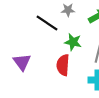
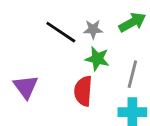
gray star: (68, 10) -> (93, 29), moved

